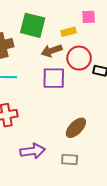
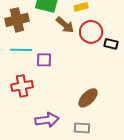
brown arrow: (52, 51) -> (65, 25), turned -120
purple square: (54, 78) -> (44, 60), moved, size x0.7

